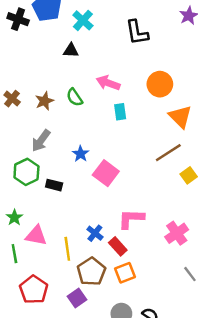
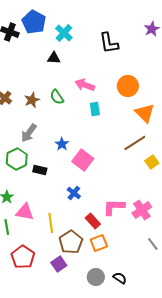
pink L-shape: (131, 219) -> (114, 207), moved
blue cross: (95, 233) -> (74, 193), moved

